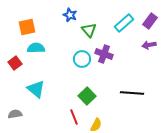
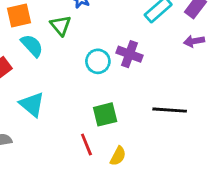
green triangle: (89, 30) -> (61, 25), moved
cyan semicircle: (36, 48) -> (32, 46), turned 48
green square: (87, 96) -> (105, 114), turned 30

